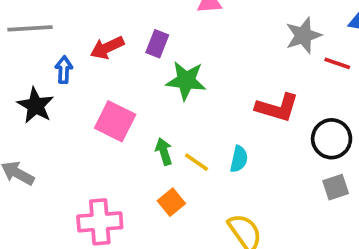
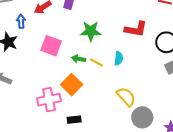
green star: (186, 81) -> (91, 31), moved
green arrow: (164, 152) -> (79, 59), turned -56
orange square: (171, 202) -> (72, 85), moved, size x1.5

